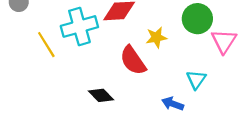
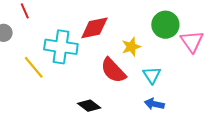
cyan cross: (79, 26) -> (61, 47), turned 32
cyan triangle: (196, 80) -> (152, 75), moved

